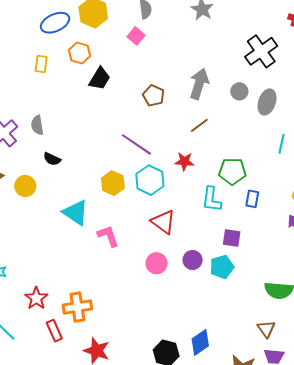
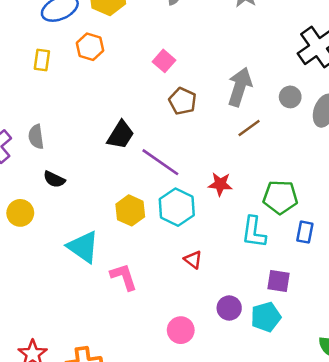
pink square: (136, 36) -> (164, 61), moved
black trapezoid: (100, 79) -> (121, 135), moved
brown line: (199, 125) -> (249, 128), moved
red triangle: (163, 222) -> (193, 260), size x0.6
pink circle: (157, 263) -> (181, 330), moved

